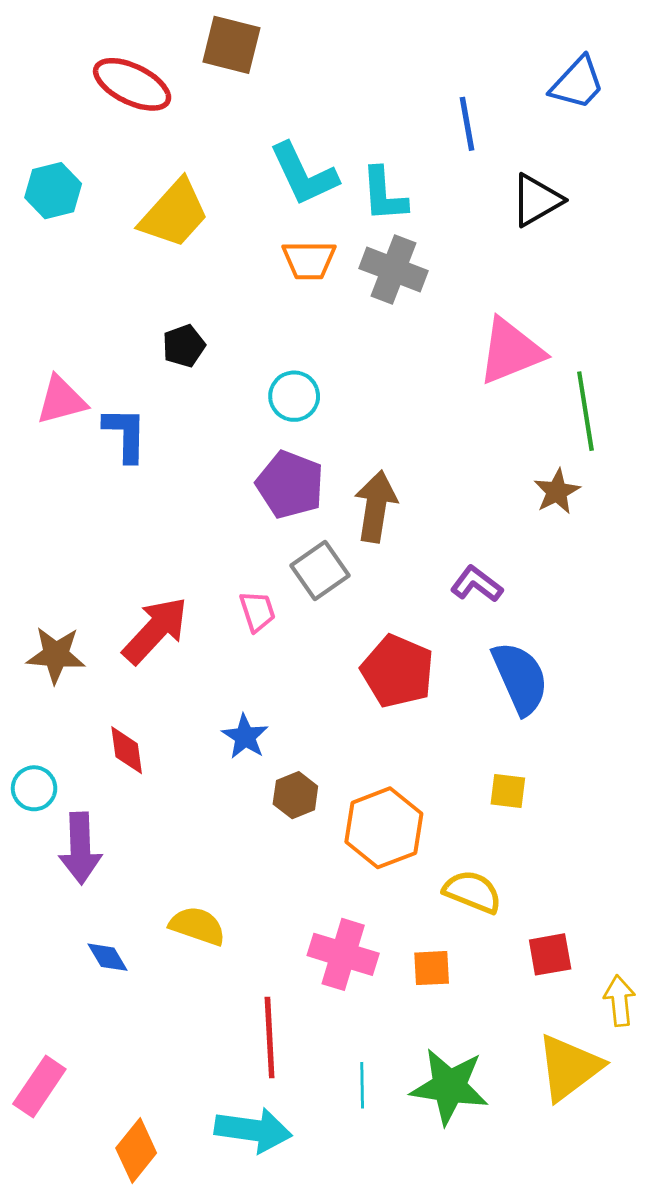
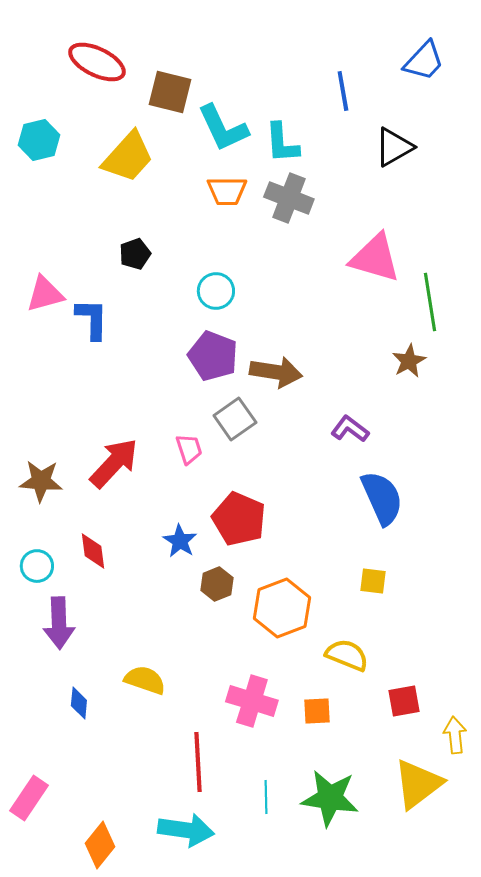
brown square: (231, 45) -> (170, 92), moved
pink triangle: (511, 351) -> (375, 258), turned 38
brown arrow: (376, 506) -> (276, 372), turned 90
red pentagon: (398, 671) -> (239, 519), moved
cyan circle: (34, 788) -> (37, 566), moved
blue diamond: (108, 957) -> (79, 703), turned 36

